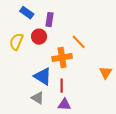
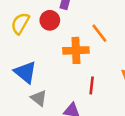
blue triangle: (43, 76) -> (25, 72), moved
red line: (62, 86) -> (92, 85), moved

